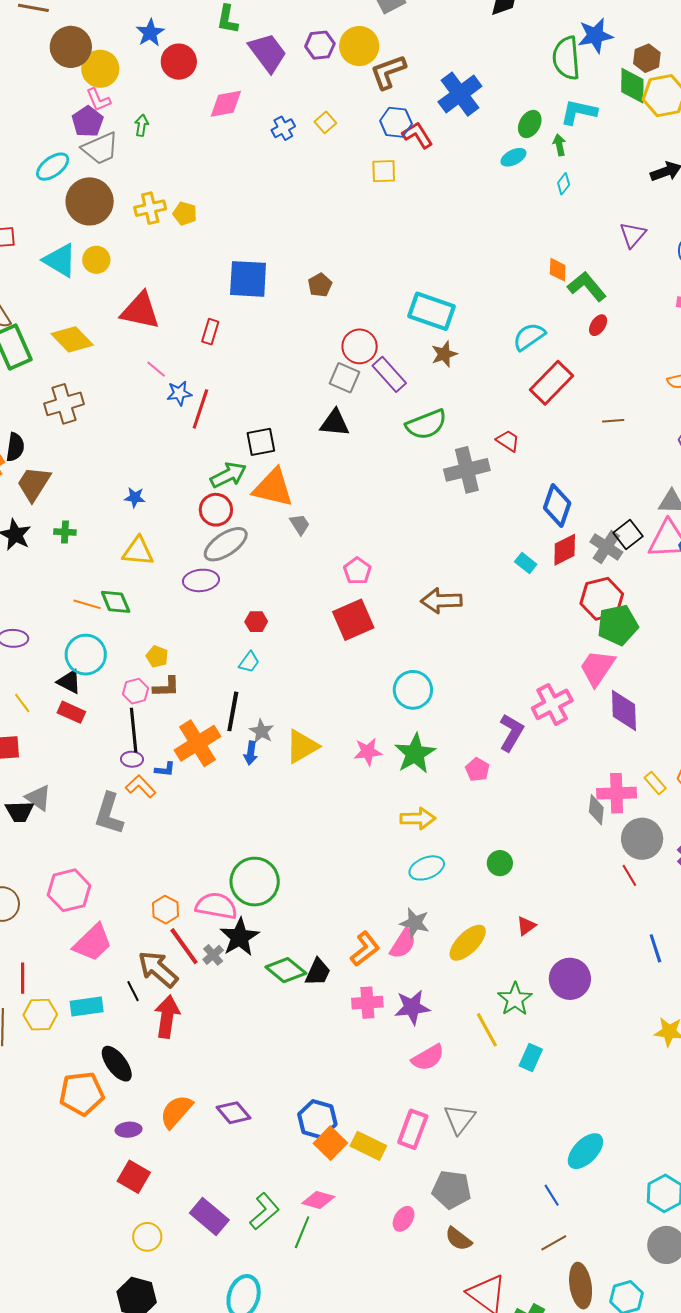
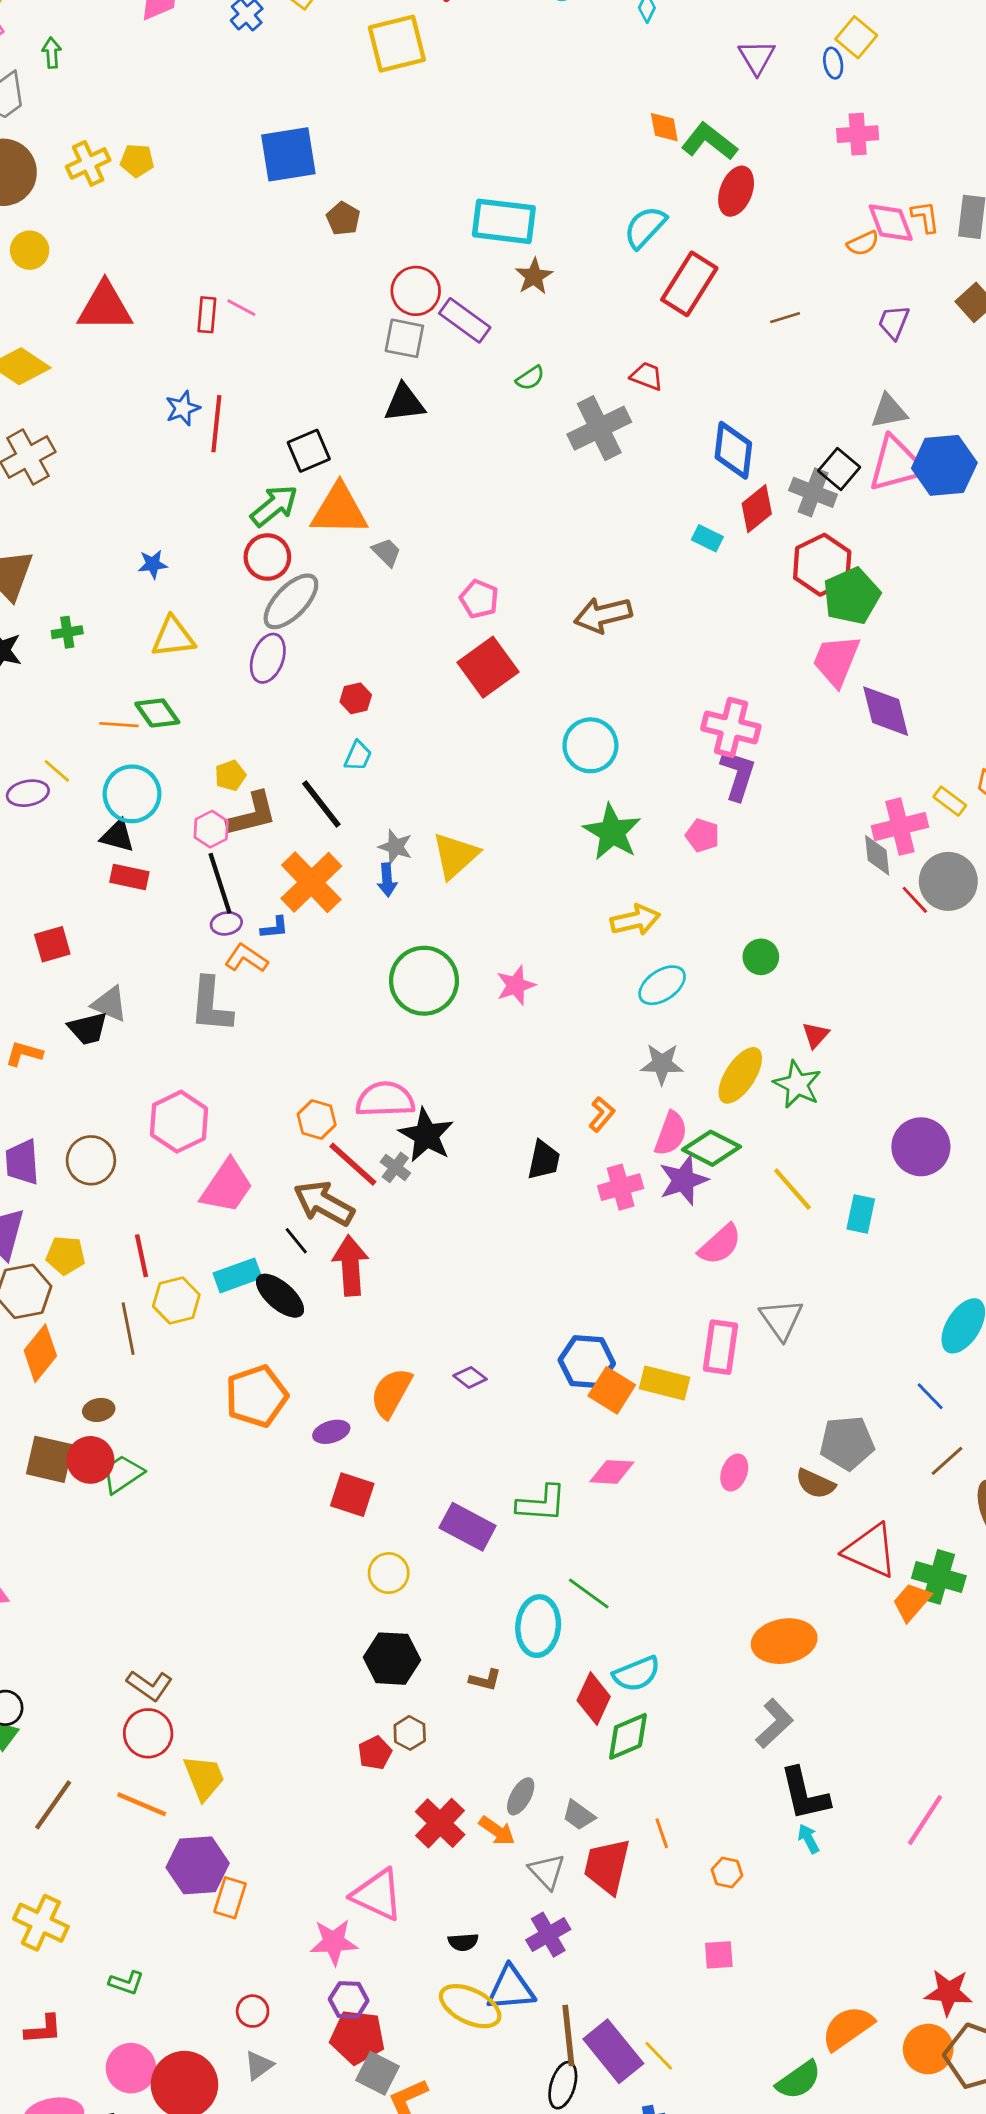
yellow square: (384, 171) -> (397, 44), size x1.6
blue square: (248, 279) -> (288, 154), moved
red ellipse: (598, 325) -> (736, 191), size x1.6
pink line: (156, 369) -> (241, 308), moved
green semicircle: (426, 424) -> (530, 378), size x0.5
purple ellipse: (201, 580) -> (268, 658), turned -52
yellow pentagon: (157, 657) -> (230, 775), turned -30
brown L-shape: (166, 687) -> (252, 814), size x1.4
yellow line: (22, 703) -> (57, 771), moved
pink cross: (552, 704) -> (731, 727), moved, turned -36
black line: (233, 711) -> (321, 804), moved, turned -36
pink star: (368, 752) -> (516, 985), moved
red line: (629, 875) -> (915, 900), moved
green circle: (255, 882) -> (424, 981), moved
pink semicircle: (403, 944) -> (671, 1133), moved
orange L-shape: (365, 949) -> (602, 1114), size x0.7
green diamond: (286, 970) -> (711, 1148), moved
purple circle: (570, 979) -> (921, 1147), moved
green star: (515, 999) -> (797, 1084), moved
black ellipse: (117, 1064) -> (280, 1296), moved
purple diamond: (233, 1113) -> (470, 1377), size x0.7
gray pentagon: (452, 1190) -> (847, 1443), moved
green L-shape: (264, 1211) -> (541, 1503), turned 57
green line: (302, 1232) -> (589, 1594), moved, turned -64

